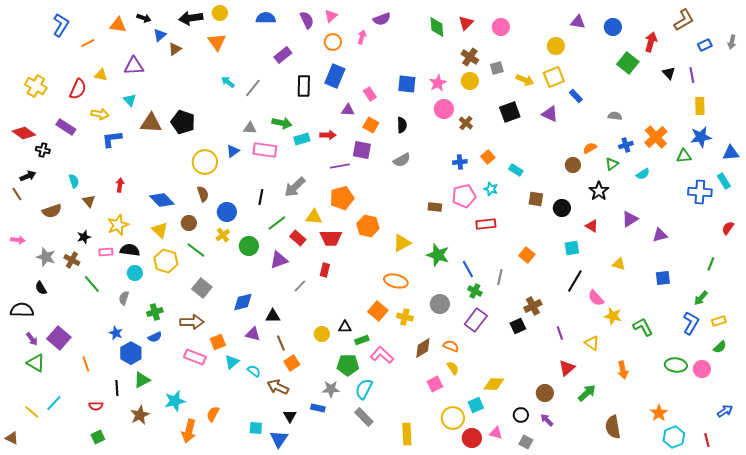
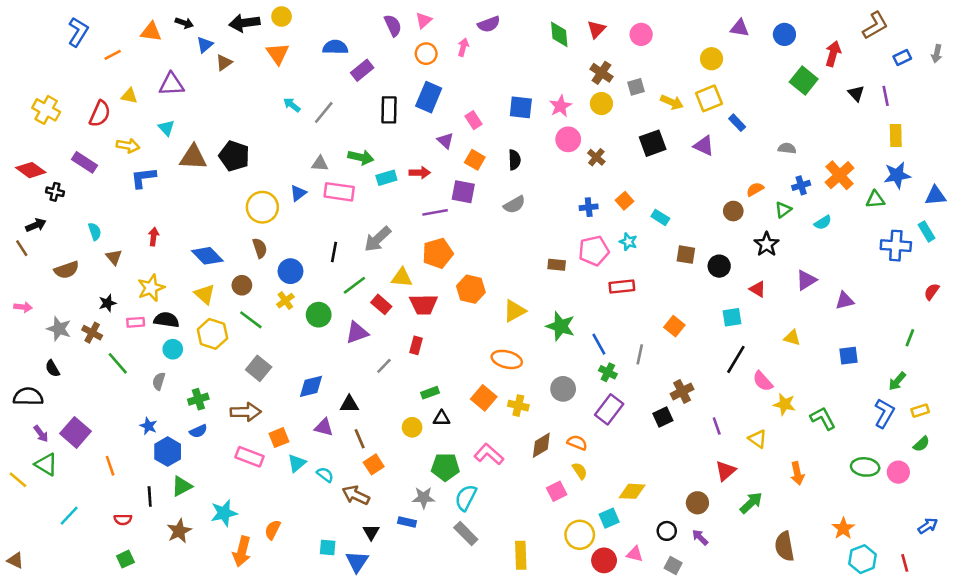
blue semicircle: (266, 18) -> (335, 47), moved
purple triangle: (348, 110) -> (445, 141), turned 40
green rectangle: (362, 340) -> (430, 393), moved
yellow line: (32, 412) -> (18, 480), moved

